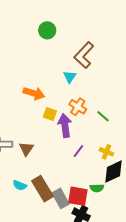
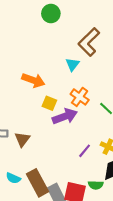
purple arrow: (65, 126) -> (65, 116), turned 75
purple line: (78, 151) -> (85, 151), moved

